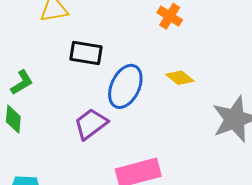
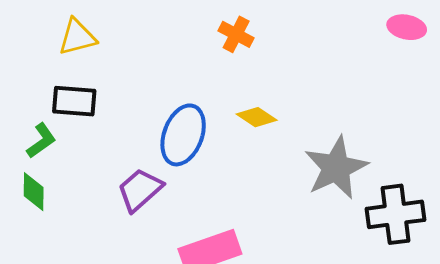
black rectangle: (86, 53) -> (74, 101), moved

